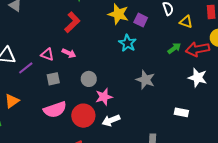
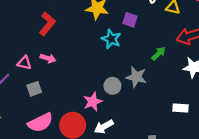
purple square: (141, 20) -> (130, 20), moved
green arrow: (174, 48) -> (159, 53), moved
gray circle: (89, 79) -> (112, 86), moved

